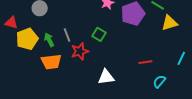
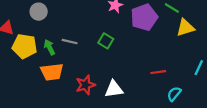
gray line: (67, 35) -> (70, 42), turned -56
yellow pentagon: (27, 39) -> (25, 46), turned 30
red star: (80, 51) -> (85, 85), moved

